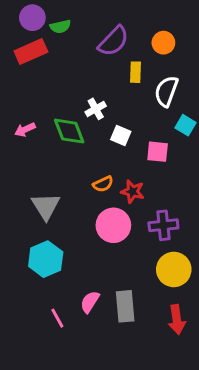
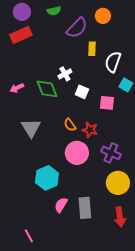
green semicircle: (60, 27) -> (54, 11), moved
orange circle: (163, 43) -> (103, 16), moved
orange semicircle: (103, 184) -> (70, 125), turned 80
gray triangle: (46, 206) -> (31, 128), moved
purple cross: (163, 225) -> (111, 153), turned 30
cyan hexagon: (46, 259) -> (47, 178), moved
pink line: (57, 318) -> (29, 236), moved

